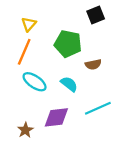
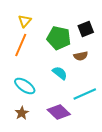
black square: (96, 15) -> (86, 29), moved
cyan ellipse: (35, 82) -> (25, 86), moved
purple diamond: (56, 117) -> (59, 112), moved, turned 50

